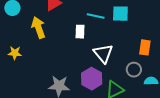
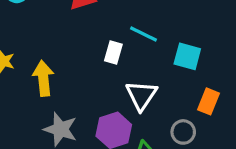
cyan square: (120, 14) -> (187, 56), moved
yellow arrow: (38, 28) -> (43, 78), moved

